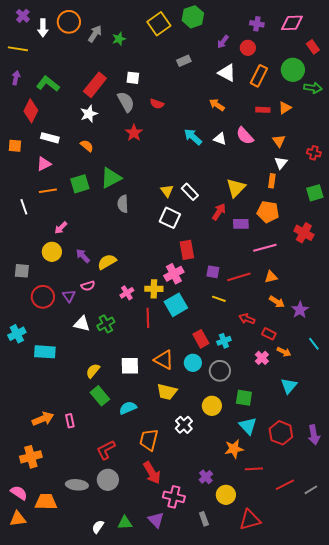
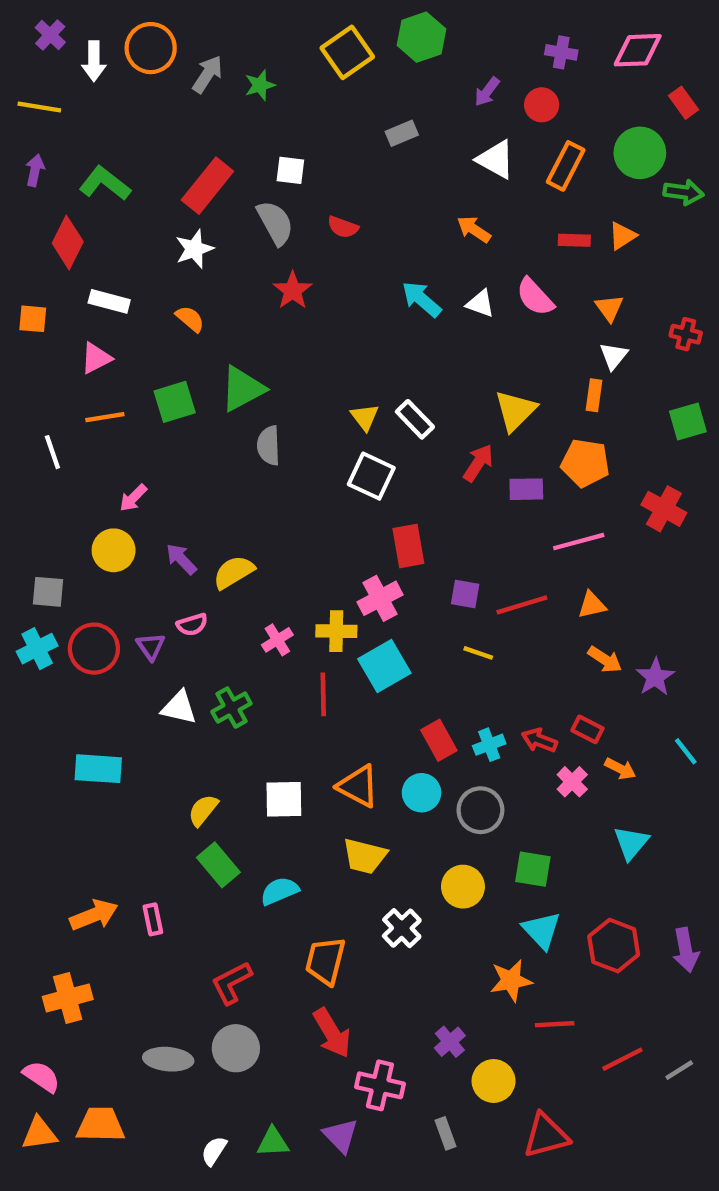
red arrow: (247, 319) -> (539, 740), moved
cyan cross: (17, 334) -> (37, 649), moved
orange trapezoid: (46, 502) -> (100, 1125), moved

